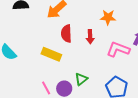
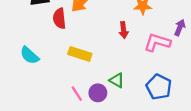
red semicircle: (66, 34) -> (59, 18), moved
green triangle: (81, 79) -> (117, 80), turned -48

